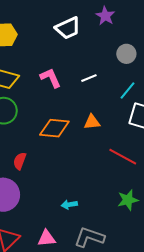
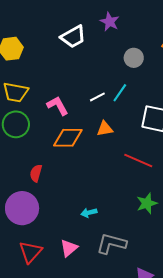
pink L-shape: (51, 78) -> (58, 106), moved
white line: (89, 78) -> (97, 97), moved
cyan line: (127, 90) -> (120, 93), moved
pink triangle: (47, 238) -> (69, 248), turned -30

